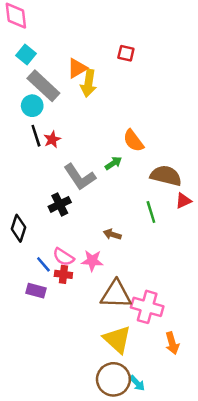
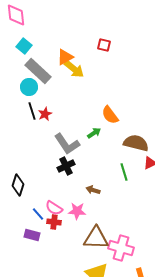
yellow arrow: (88, 83) -> (74, 69), turned -60
black cross: (60, 204) -> (66, 166), moved

